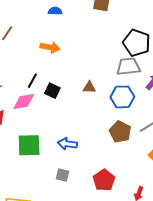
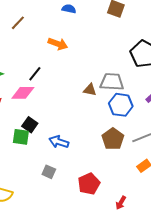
gray trapezoid: (128, 67) -> (112, 82), moved
black square: (52, 91) -> (30, 125), moved
green square: (29, 145) -> (21, 137), size x0.7

